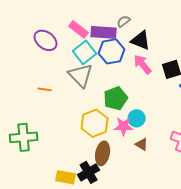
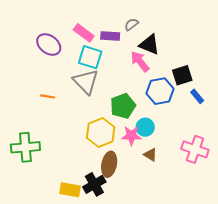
purple rectangle: (104, 32) -> (110, 36), size x0.7
blue hexagon: (112, 51) -> (160, 91), moved
cyan square: (85, 52) -> (90, 57), turned -35
pink arrow: (143, 64) -> (140, 61), moved

